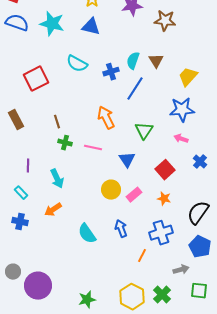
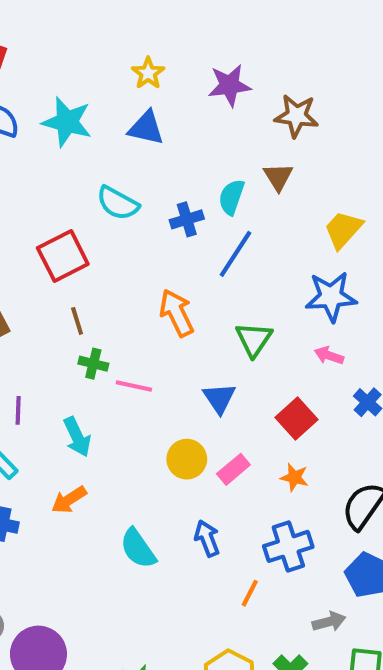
brown triangle: (156, 61) -> (278, 177), moved
red square: (36, 79) -> (63, 256), moved
pink line: (93, 148) -> (134, 386), moved

